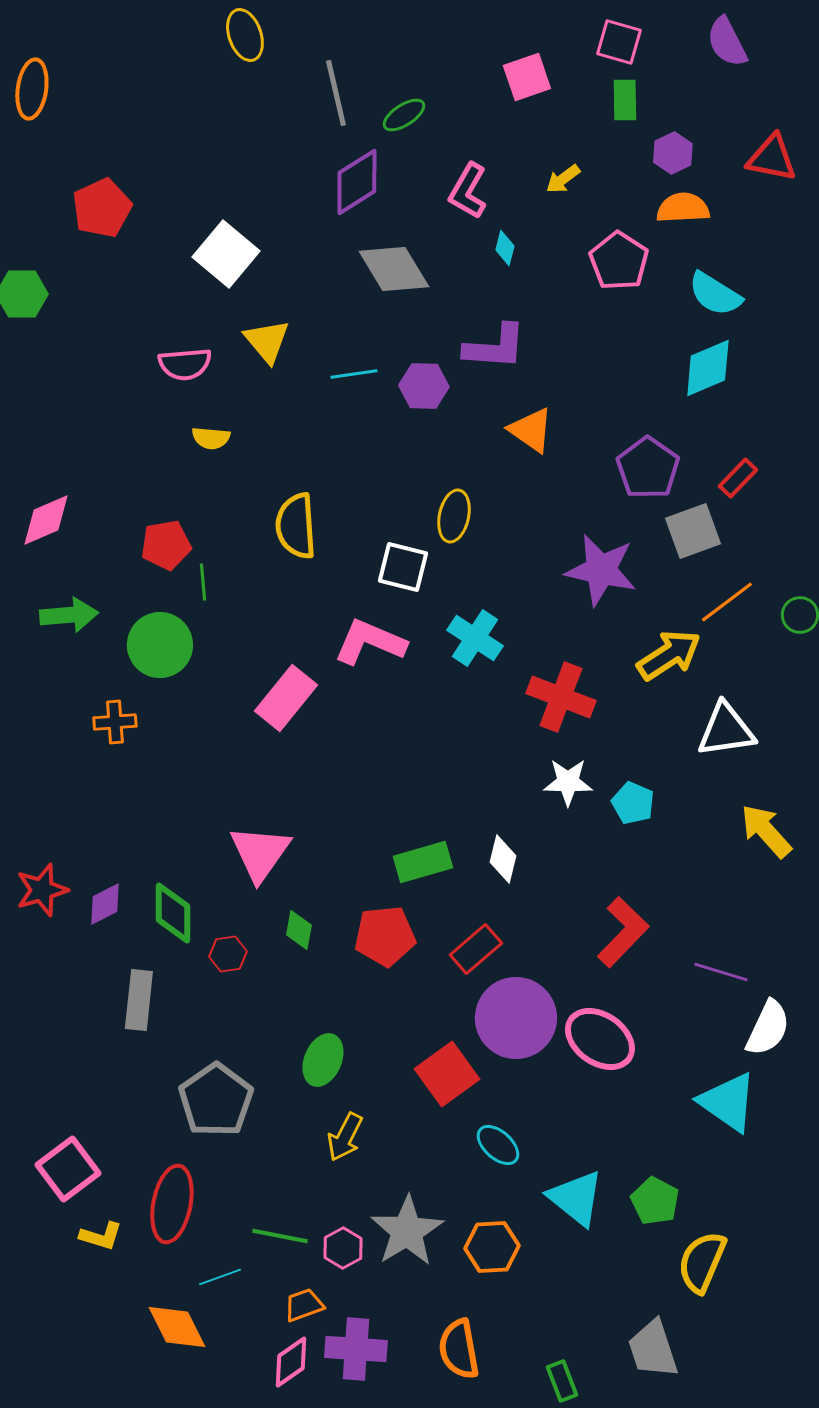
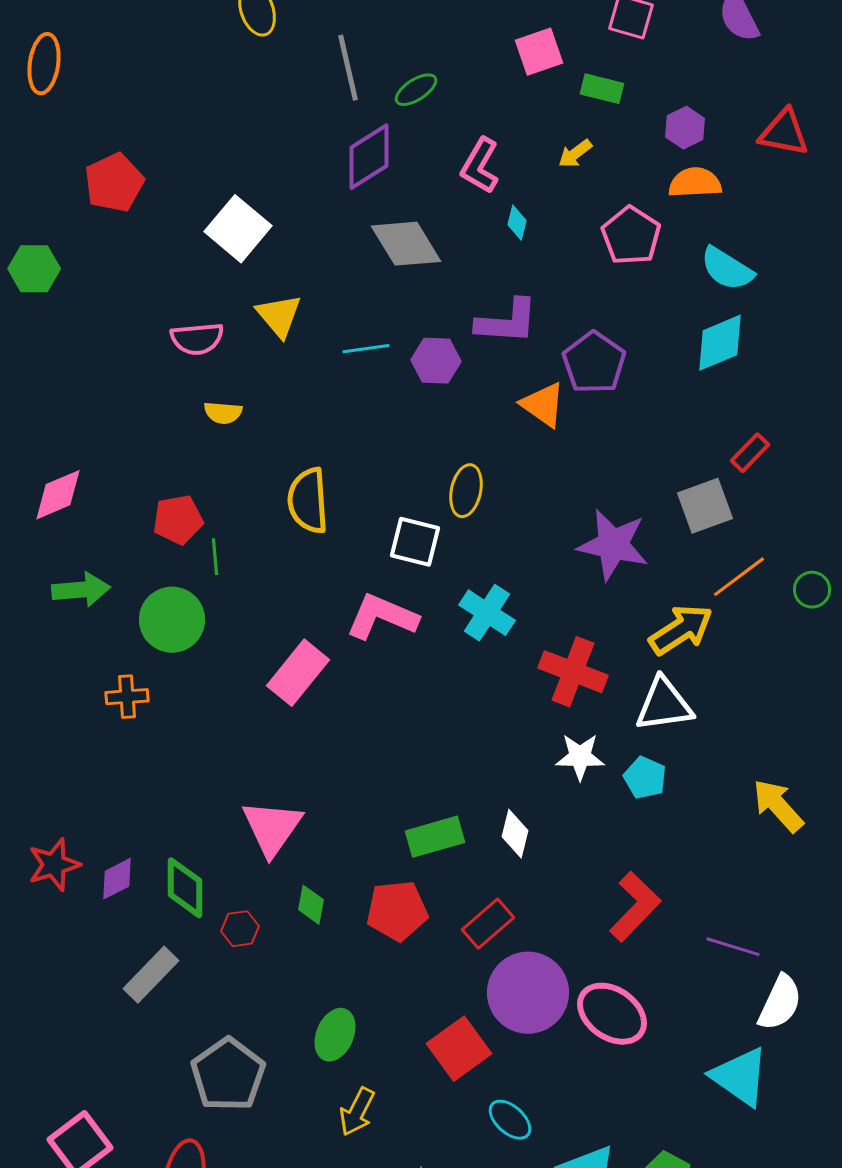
green rectangle: (625, 100) -> (602, 89), moved, turned -75
purple pentagon: (648, 468) -> (594, 363), moved
white triangle: (726, 730) -> (664, 705), moved
gray rectangle: (139, 1000) -> (151, 975), turned 38

